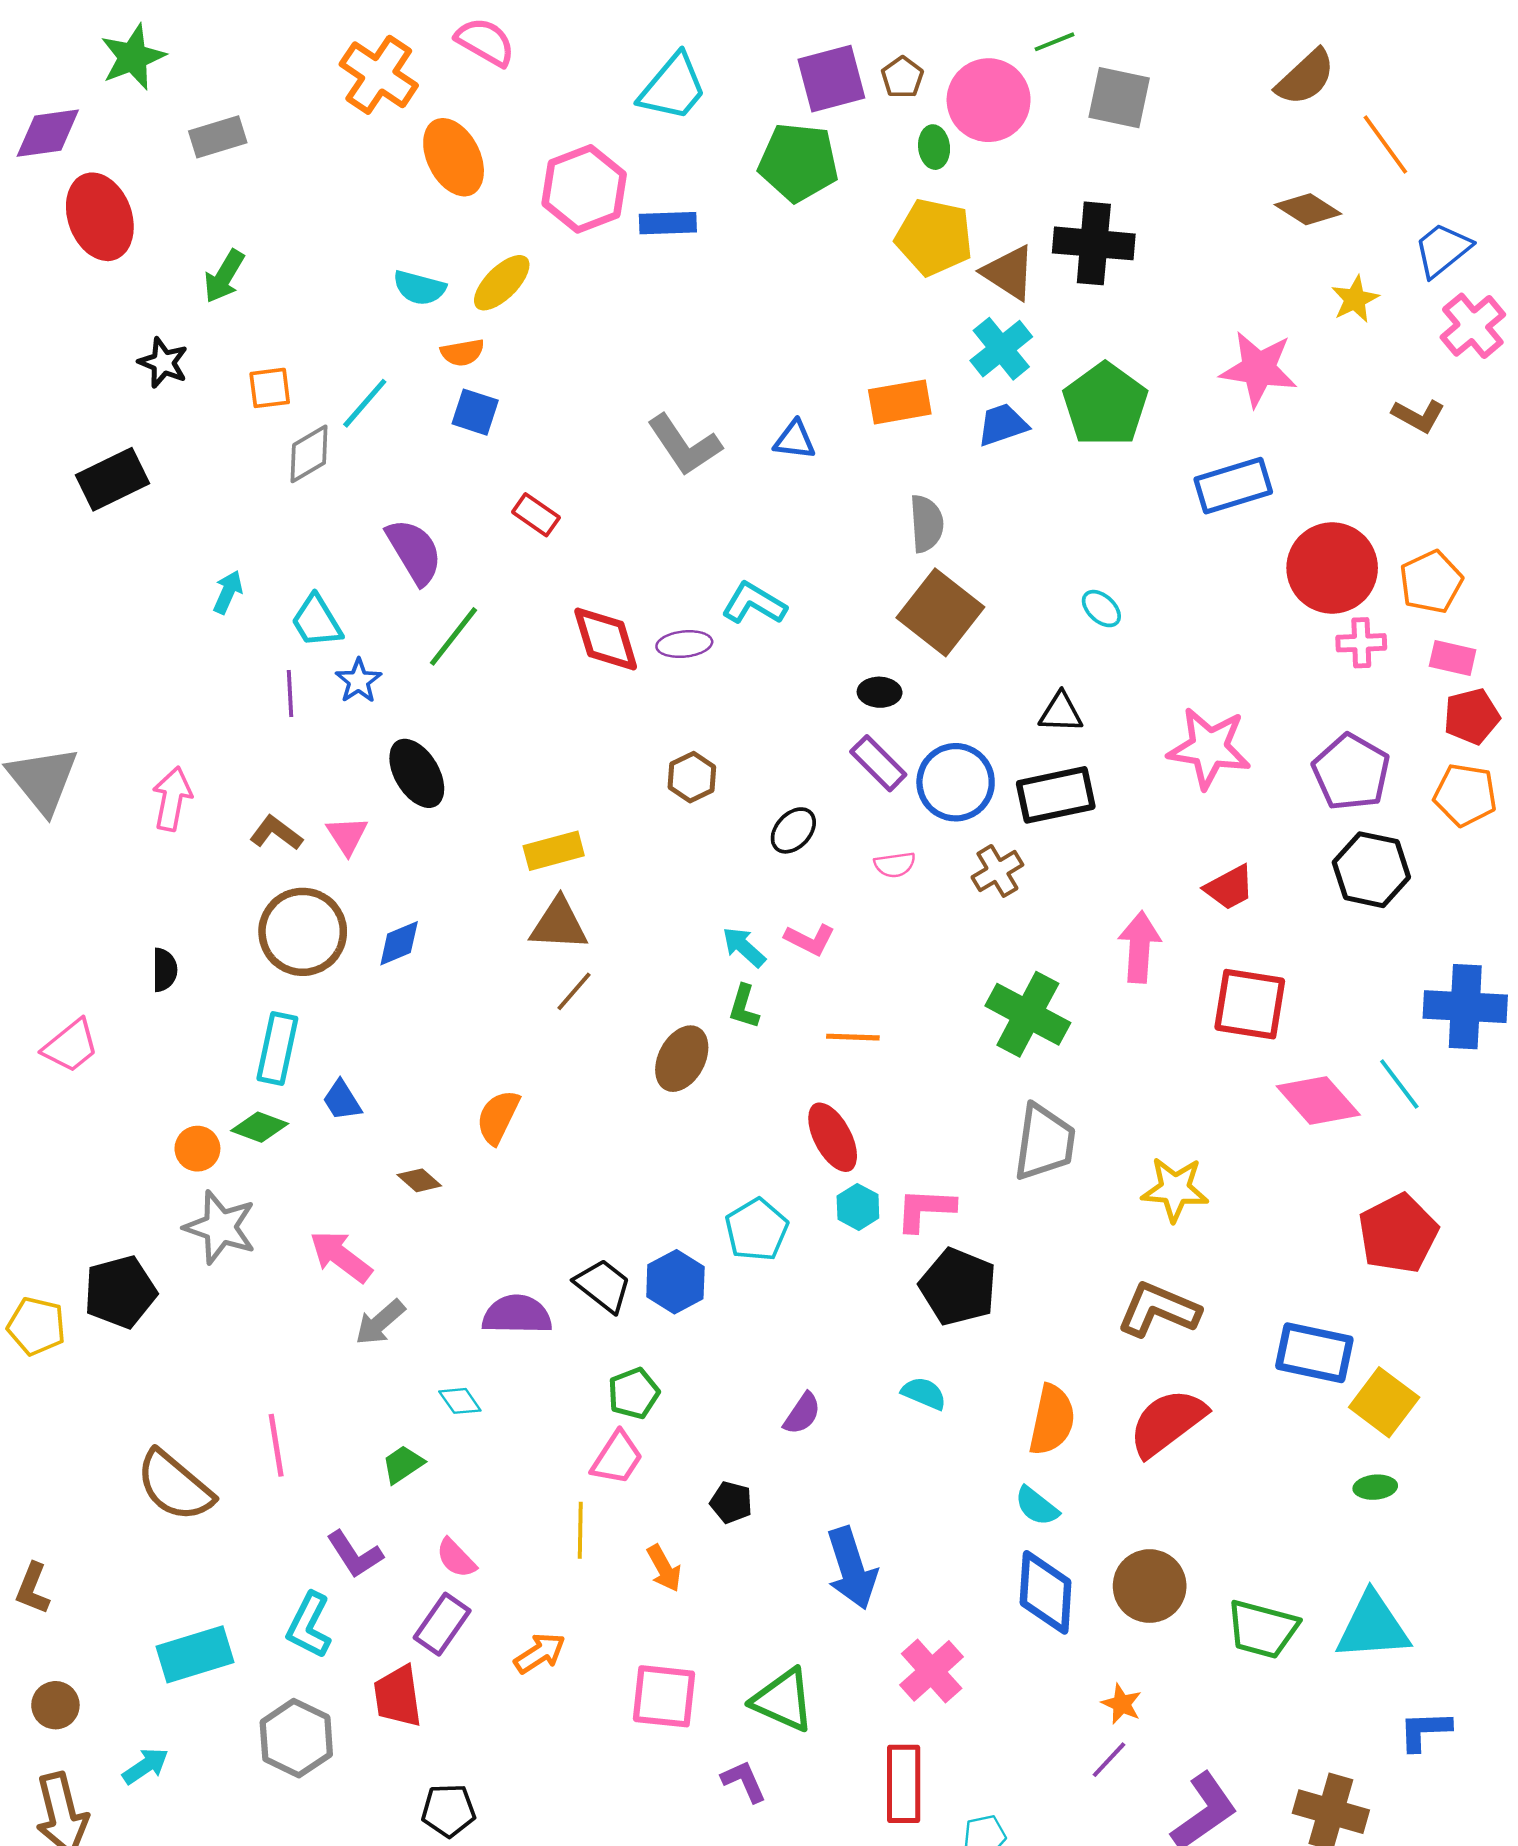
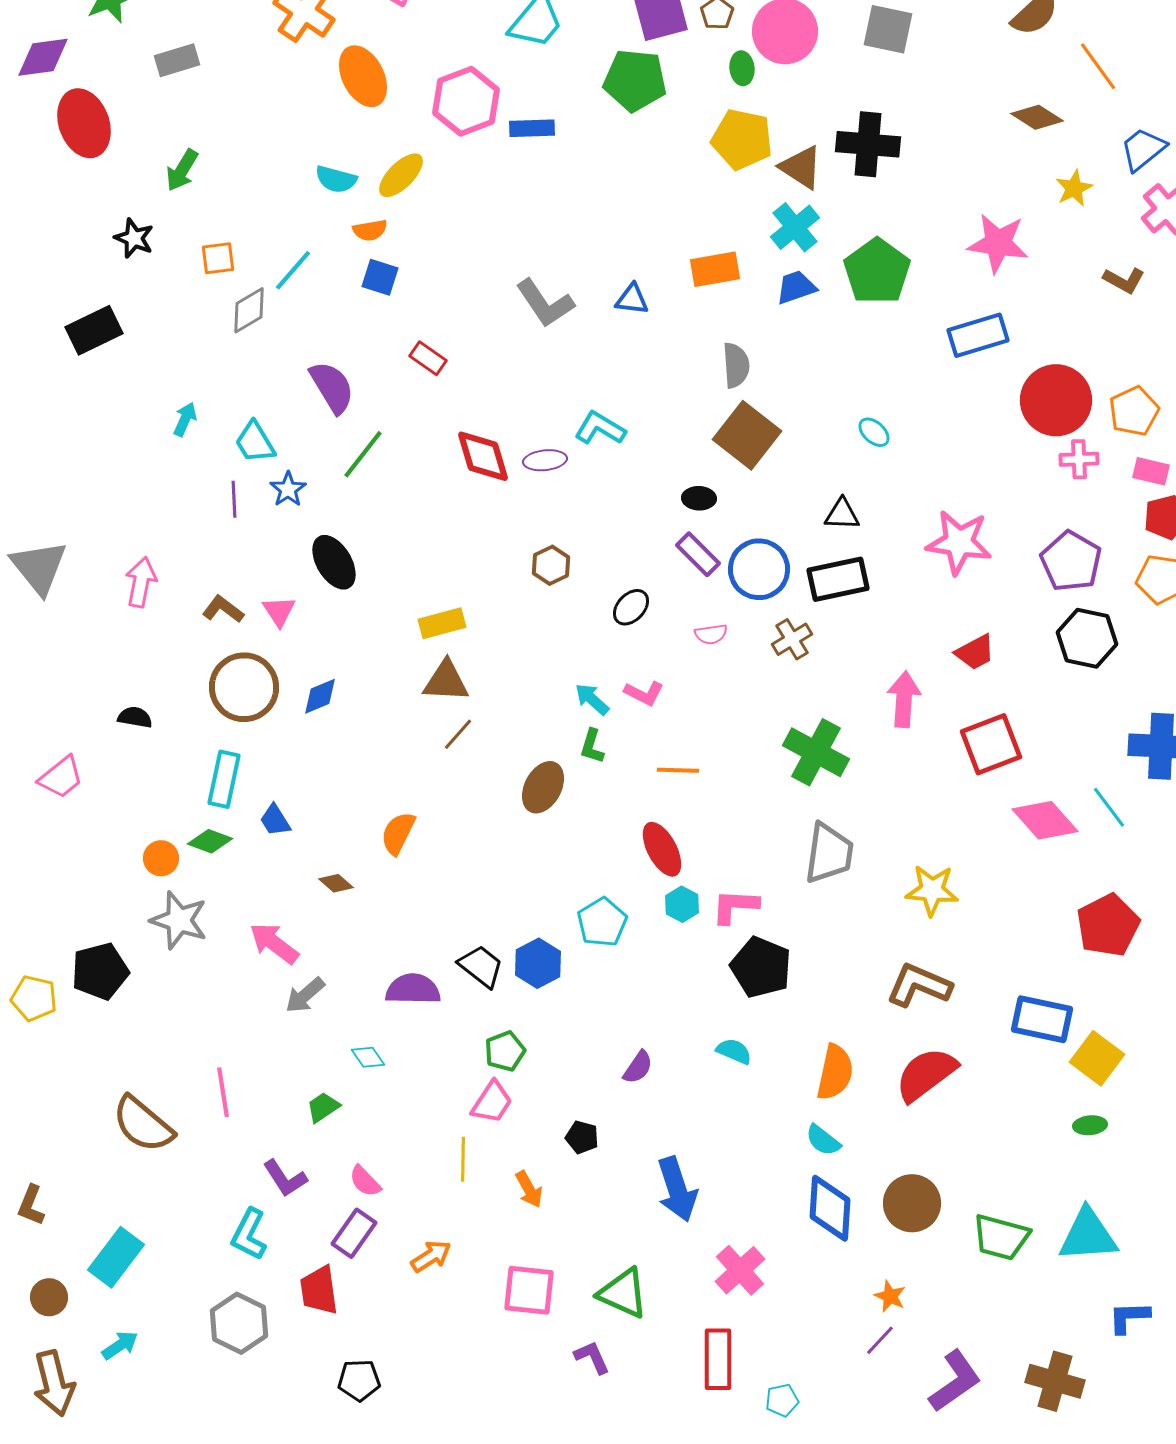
black semicircle: (164, 970) -> (135, 717), turned -80
red square: (1250, 1004) -> (991, 744), turned -30
cyan rectangle: (195, 1654) -> (116, 1257), moved, turned -36

